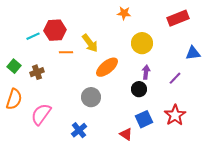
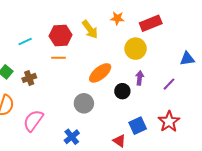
red rectangle: (178, 18) -> (151, 23), moved
red hexagon: (55, 30) -> (61, 35), moved
yellow arrow: (90, 43) -> (90, 29), moved
black circle: (139, 89) -> (122, 91), moved

